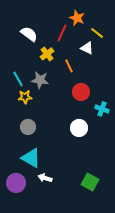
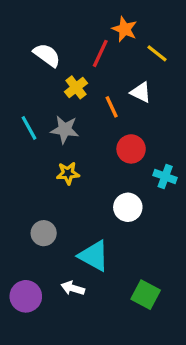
white triangle: (87, 48) -> (141, 92), moved
yellow star: (25, 97) -> (68, 173), moved
gray circle: (28, 127) -> (44, 233), moved
cyan triangle: (31, 158) -> (94, 256), moved

